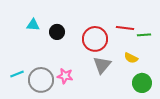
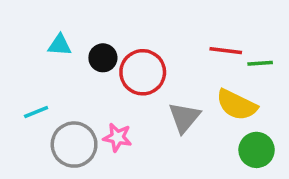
red circle: (95, 39) -> (143, 72), moved
yellow semicircle: (131, 58) -> (237, 105), size x1.6
cyan line: (17, 74) -> (36, 112), moved

